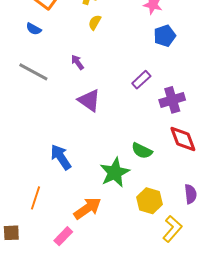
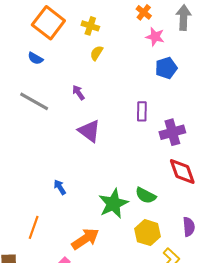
purple rectangle: (141, 80) -> (142, 111), turned -48
green semicircle: (142, 151) -> (146, 196), moved
blue arrow: (61, 157) -> (60, 187), size x0.6

